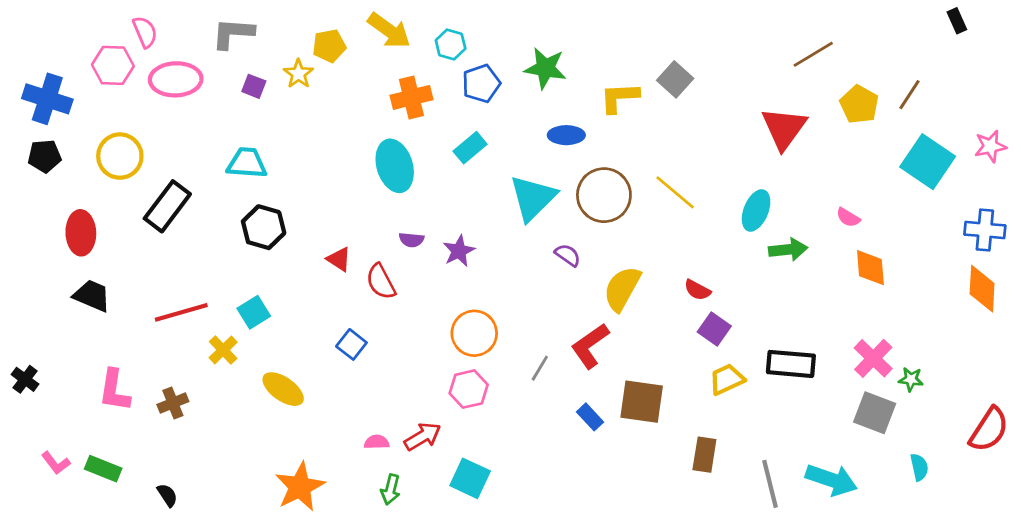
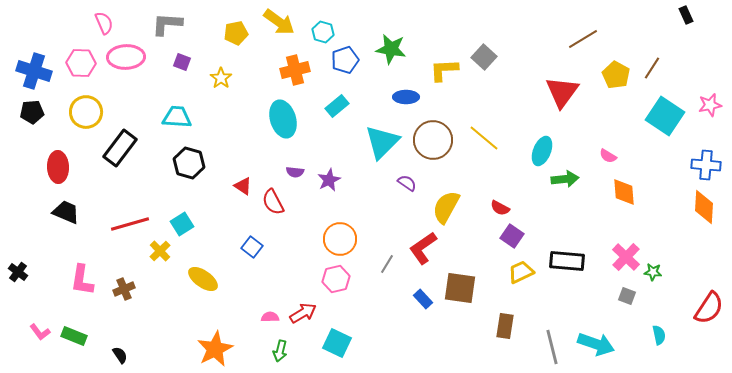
pink hexagon: (113, 65) -> (81, 63), moved
yellow star: (298, 74) -> (221, 78), moved
gray square: (875, 413) -> (627, 296), size x0.6

